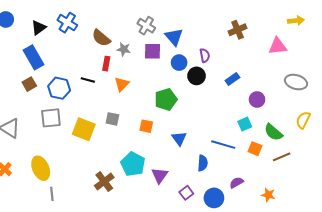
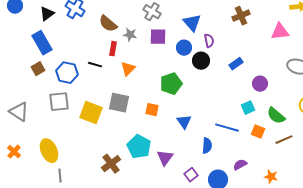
blue triangle: (174, 37) -> (192, 23), moved
gray square: (112, 119) -> (119, 103), size x1.5

